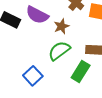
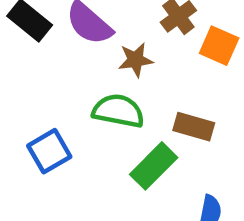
green semicircle: (59, 51) -> (118, 111), turned 35

